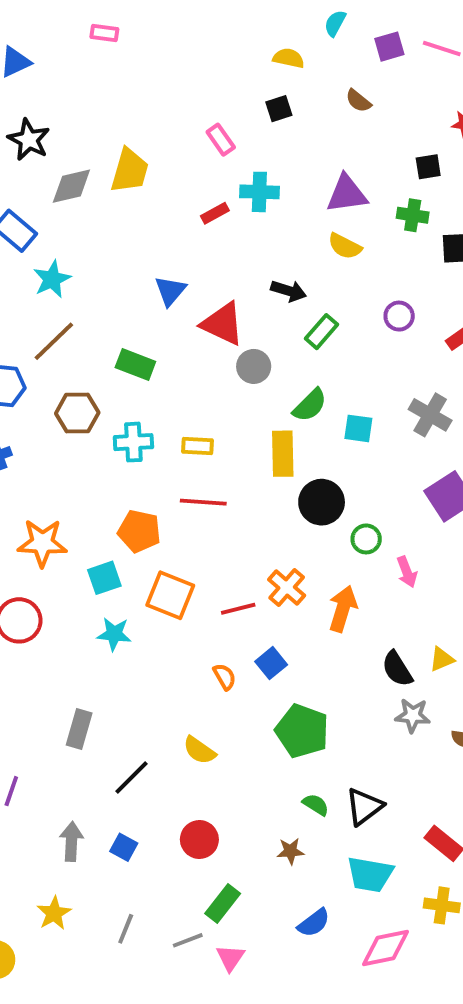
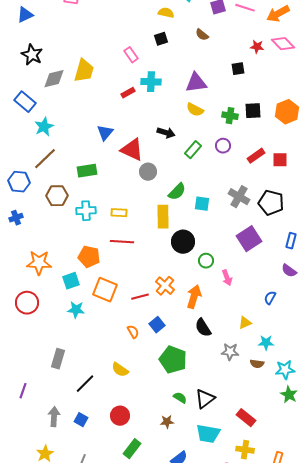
green cross: (413, 215) -> (230, 116), moved
green rectangle: (322, 332) -> (193, 150), moved
green rectangle: (135, 365) -> (87, 171), turned -30
black semicircle: (397, 669) -> (203, 328), moved

